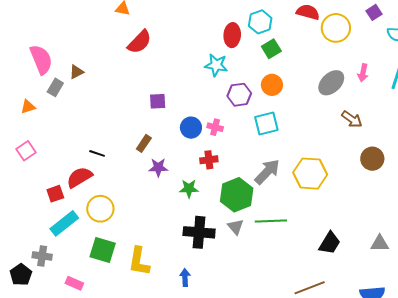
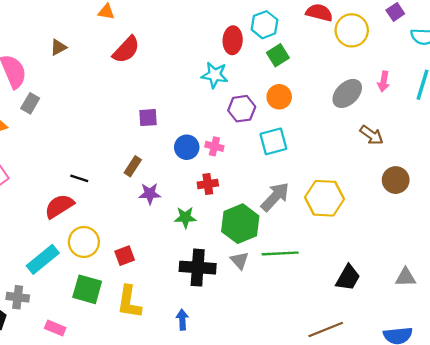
brown triangle: (76, 72) -> (58, 47), moved
red square: (55, 194) -> (125, 256), moved

